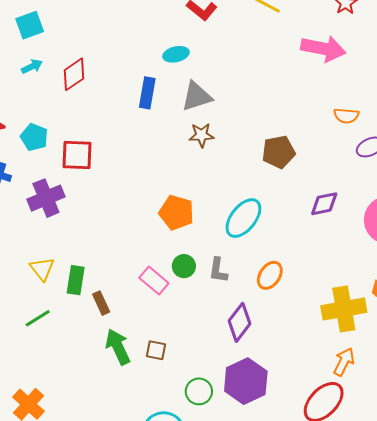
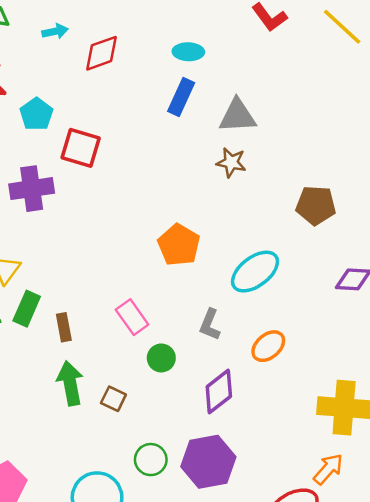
cyan ellipse: (176, 54) -> (188, 52), moved
green circle: (184, 266) -> (161, 358), moved
green rectangle: (76, 280) -> (27, 309), moved

